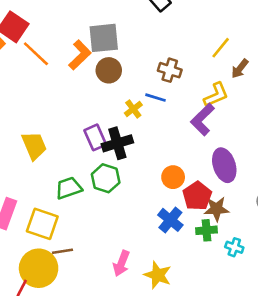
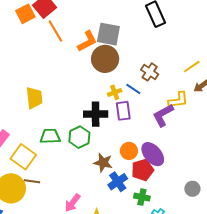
brown circle: (109, 70) -> (105, 59), size x1.4
purple rectangle: (95, 137) -> (123, 111), moved
purple ellipse: (224, 165) -> (153, 154), moved, turned -40
brown star: (216, 209) -> (103, 163), moved

